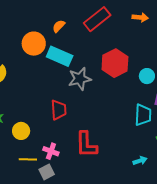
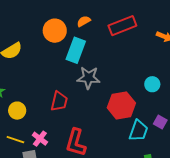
cyan rectangle: (60, 56) -> (76, 50), turned 70
red hexagon: (115, 63) -> (121, 105), moved
cyan circle: (147, 76) -> (152, 84), moved

